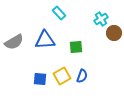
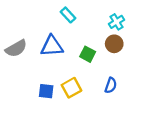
brown circle: (114, 33) -> (114, 44), moved
green square: (76, 47) -> (88, 54), turned 32
blue semicircle: (82, 76) -> (111, 85), moved

